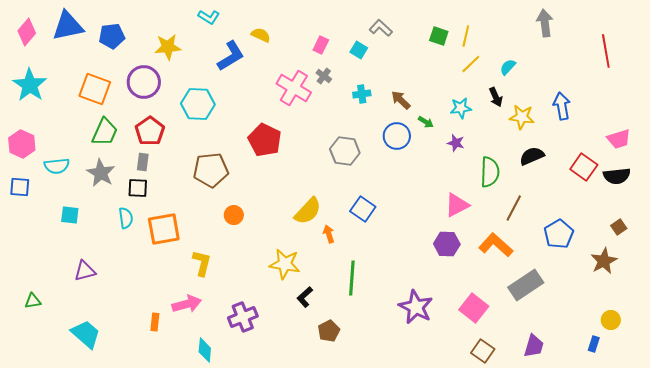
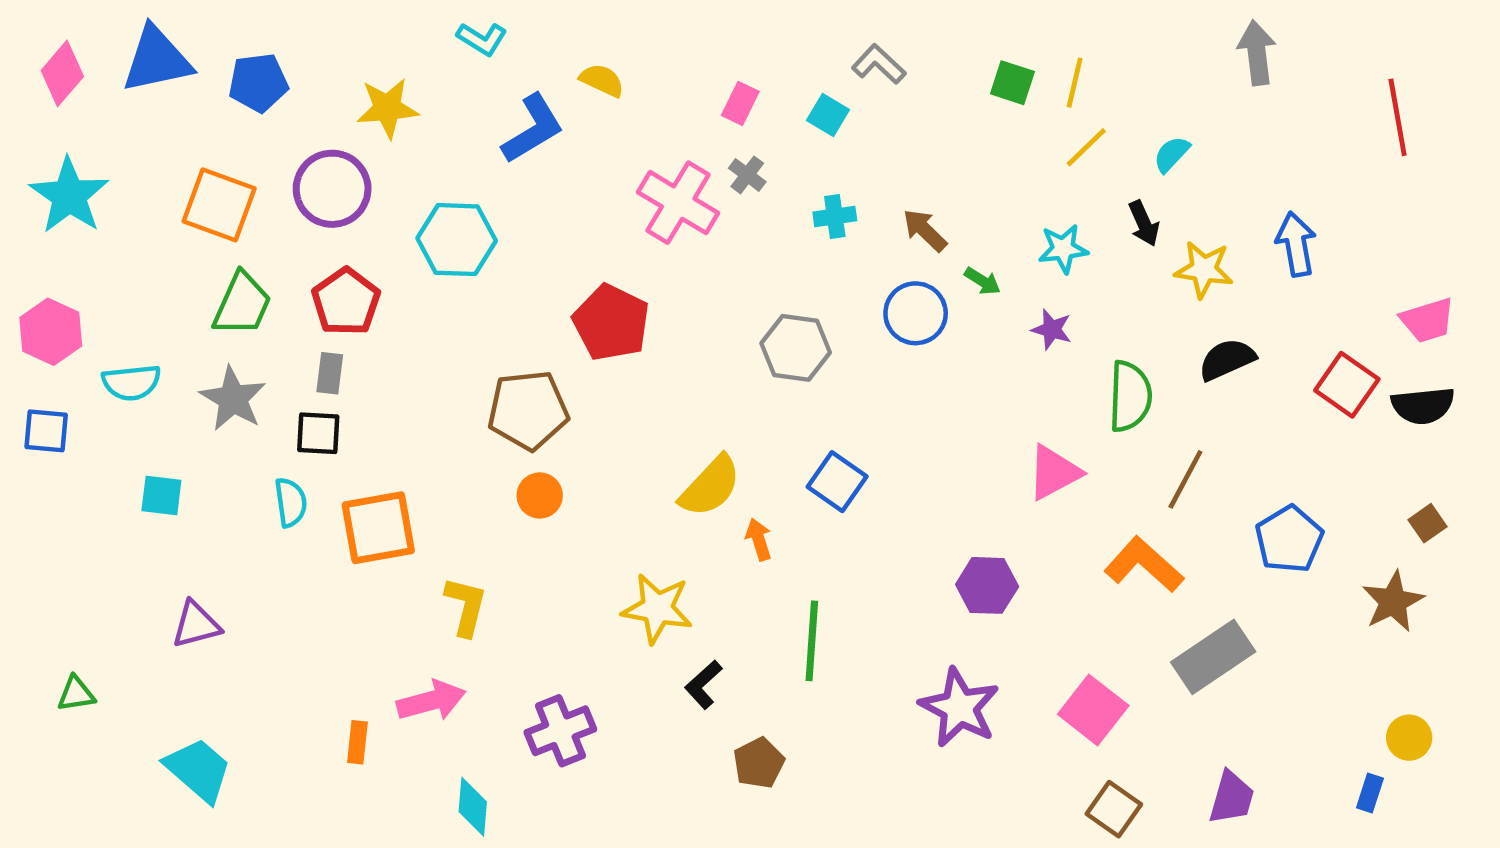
brown pentagon: (211, 170) -> (528, 410), moved
purple hexagon: (447, 244) -> (987, 585), moved

